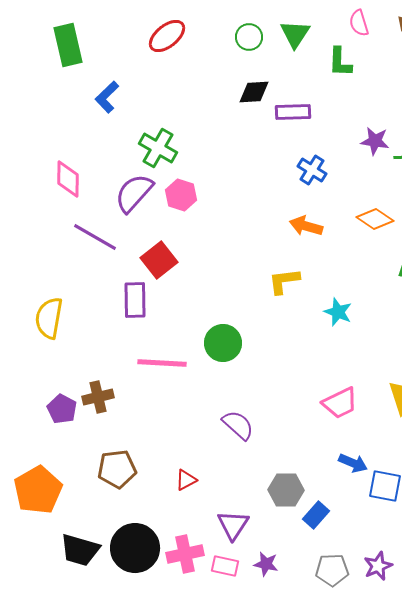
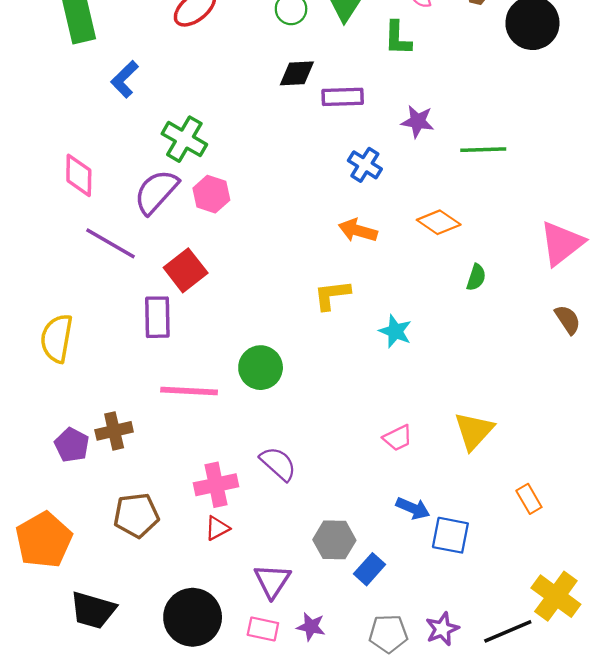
purple star: (375, 141) -> (418, 121), moved
pink trapezoid: (340, 403) -> (398, 438), size x0.7
black circle: (135, 548) -> (193, 617), moved
pink cross: (185, 554) -> (216, 485), moved

